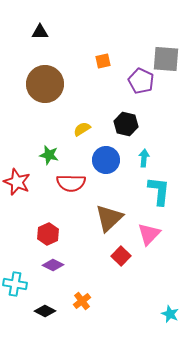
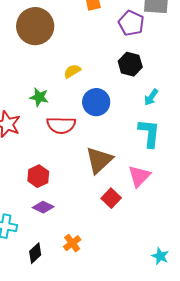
black hexagon: (126, 124) -> (130, 64), moved
cyan arrow: (144, 158) -> (151, 97), moved, turned -150
black diamond: (45, 311) -> (35, 253), turned -70

